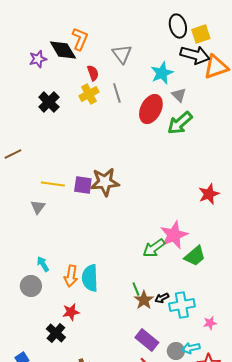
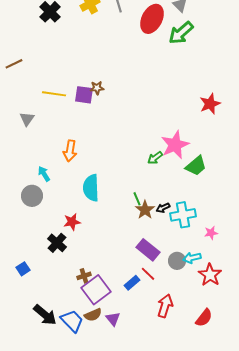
brown star: (105, 182) -> (97, 88), moved, size x0.5
gray triangle: (38, 207) -> (27, 119), moved
green arrow: (154, 248) -> (155, 158), size x0.7
orange arrow: (71, 276) -> (70, 151), moved

